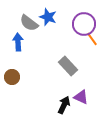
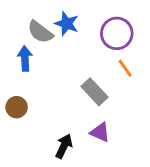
orange line: (92, 39) -> (125, 68), moved
purple triangle: (81, 97) -> (100, 132), moved
black arrow: (64, 105) -> (64, 146), moved

